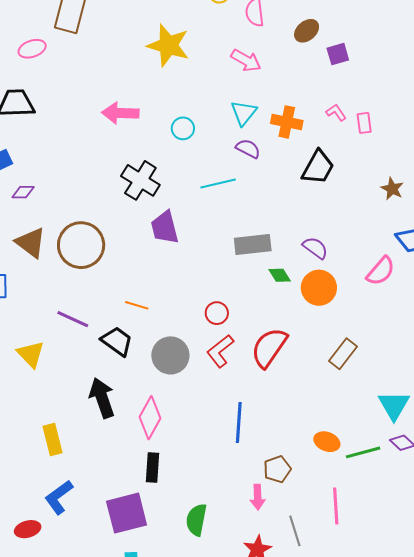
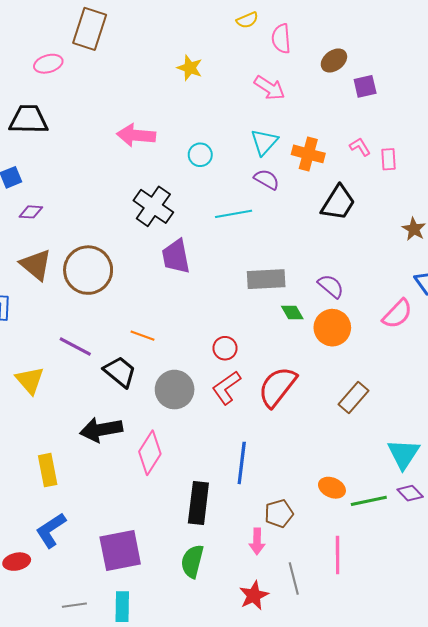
yellow star: (168, 45) -> (190, 68), size x0.6
black arrow: (102, 398) -> (101, 430), turned -84
black rectangle: (153, 468) -> (198, 503), moved, size x1.4

